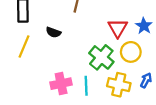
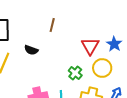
green cross: (101, 57) -> (75, 73), size x0.6

